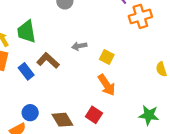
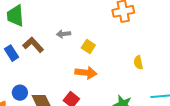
orange arrow: (107, 85) -> (86, 73), turned -55
blue circle: (30, 113) -> (20, 93), moved

